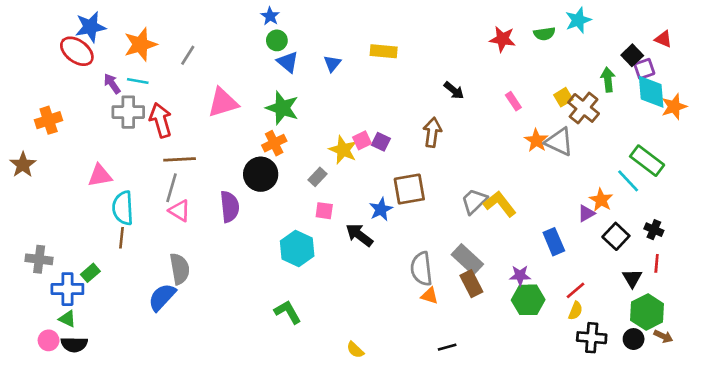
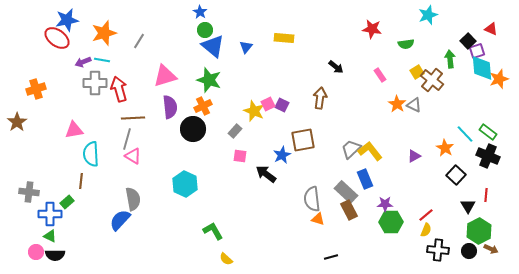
green semicircle: (544, 34) -> (406, 44), moved
blue triangle: (288, 62) -> (213, 46), size x1.4
purple arrow: (112, 84) -> (83, 62), turned -77
gray triangle: (559, 142) -> (414, 105), size x0.7
green rectangle: (647, 161) -> (488, 132), moved, size x0.7
purple semicircle: (230, 207) -> (170, 107), moved
purple triangle: (586, 213) -> (414, 156), moved
black cross: (654, 230) -> (488, 156), moved, size x1.6
brown line: (121, 238) -> (81, 181), moved
blue rectangle: (554, 242) -> (365, 179), moved
cyan hexagon: (297, 249) -> (185, 184), moved
yellow semicircle: (355, 350) -> (226, 259), moved

